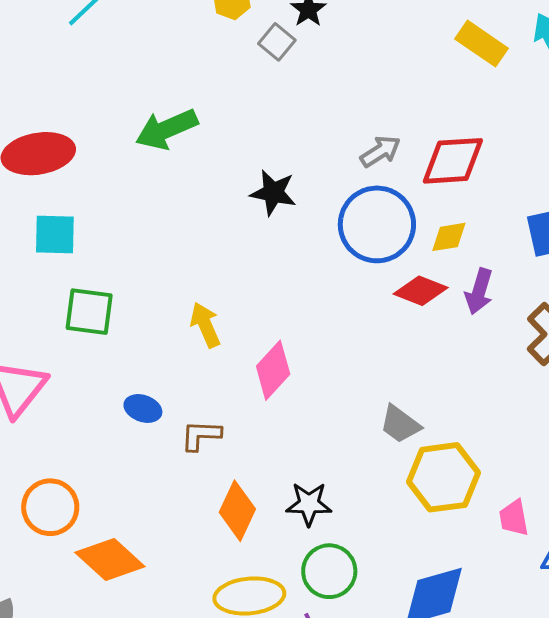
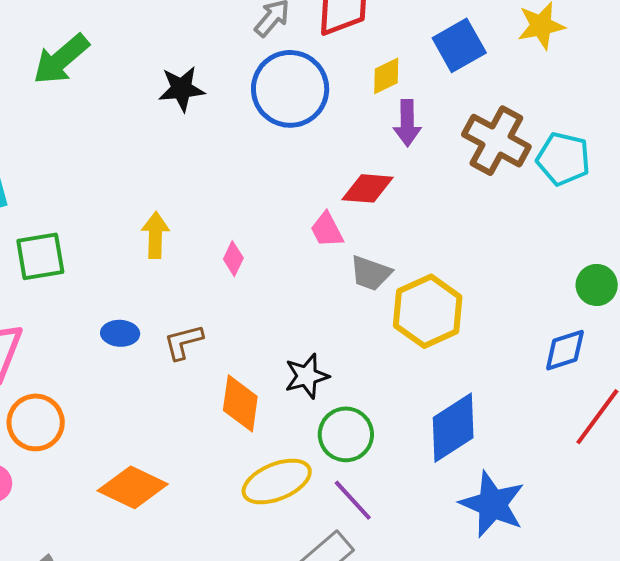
yellow diamond: (449, 237) -> (386, 76), moved
red diamond: (421, 291) -> (368, 188), moved
yellow arrow: (205, 325) -> (155, 235), turned 42
pink diamond: (273, 370) -> (233, 259), size x0.6
orange circle: (50, 507) -> (36, 422), moved
pink trapezoid: (514, 518) -> (327, 230), moved

